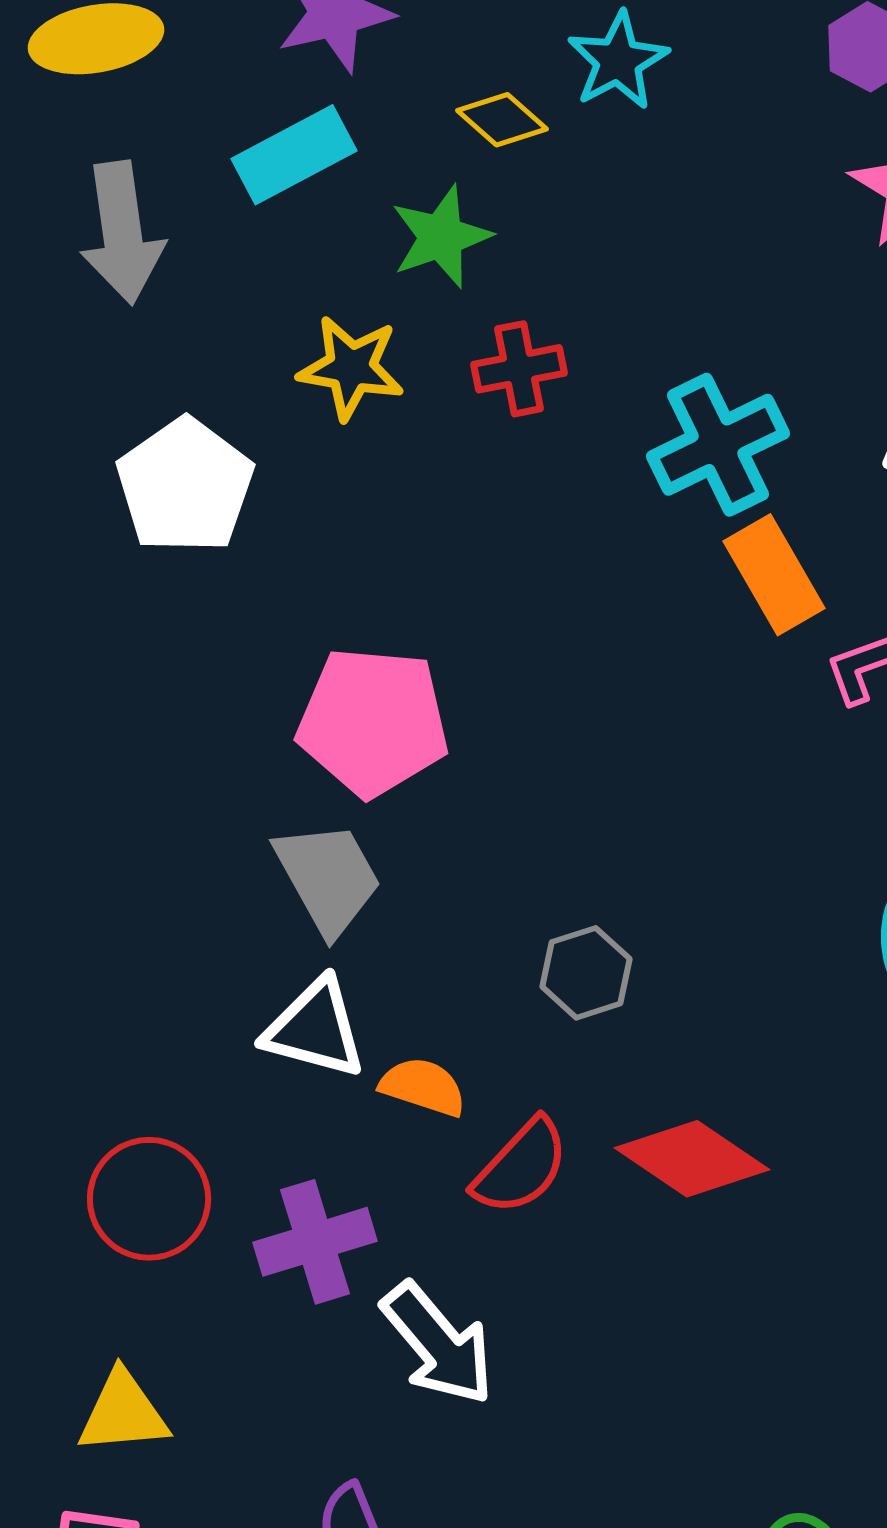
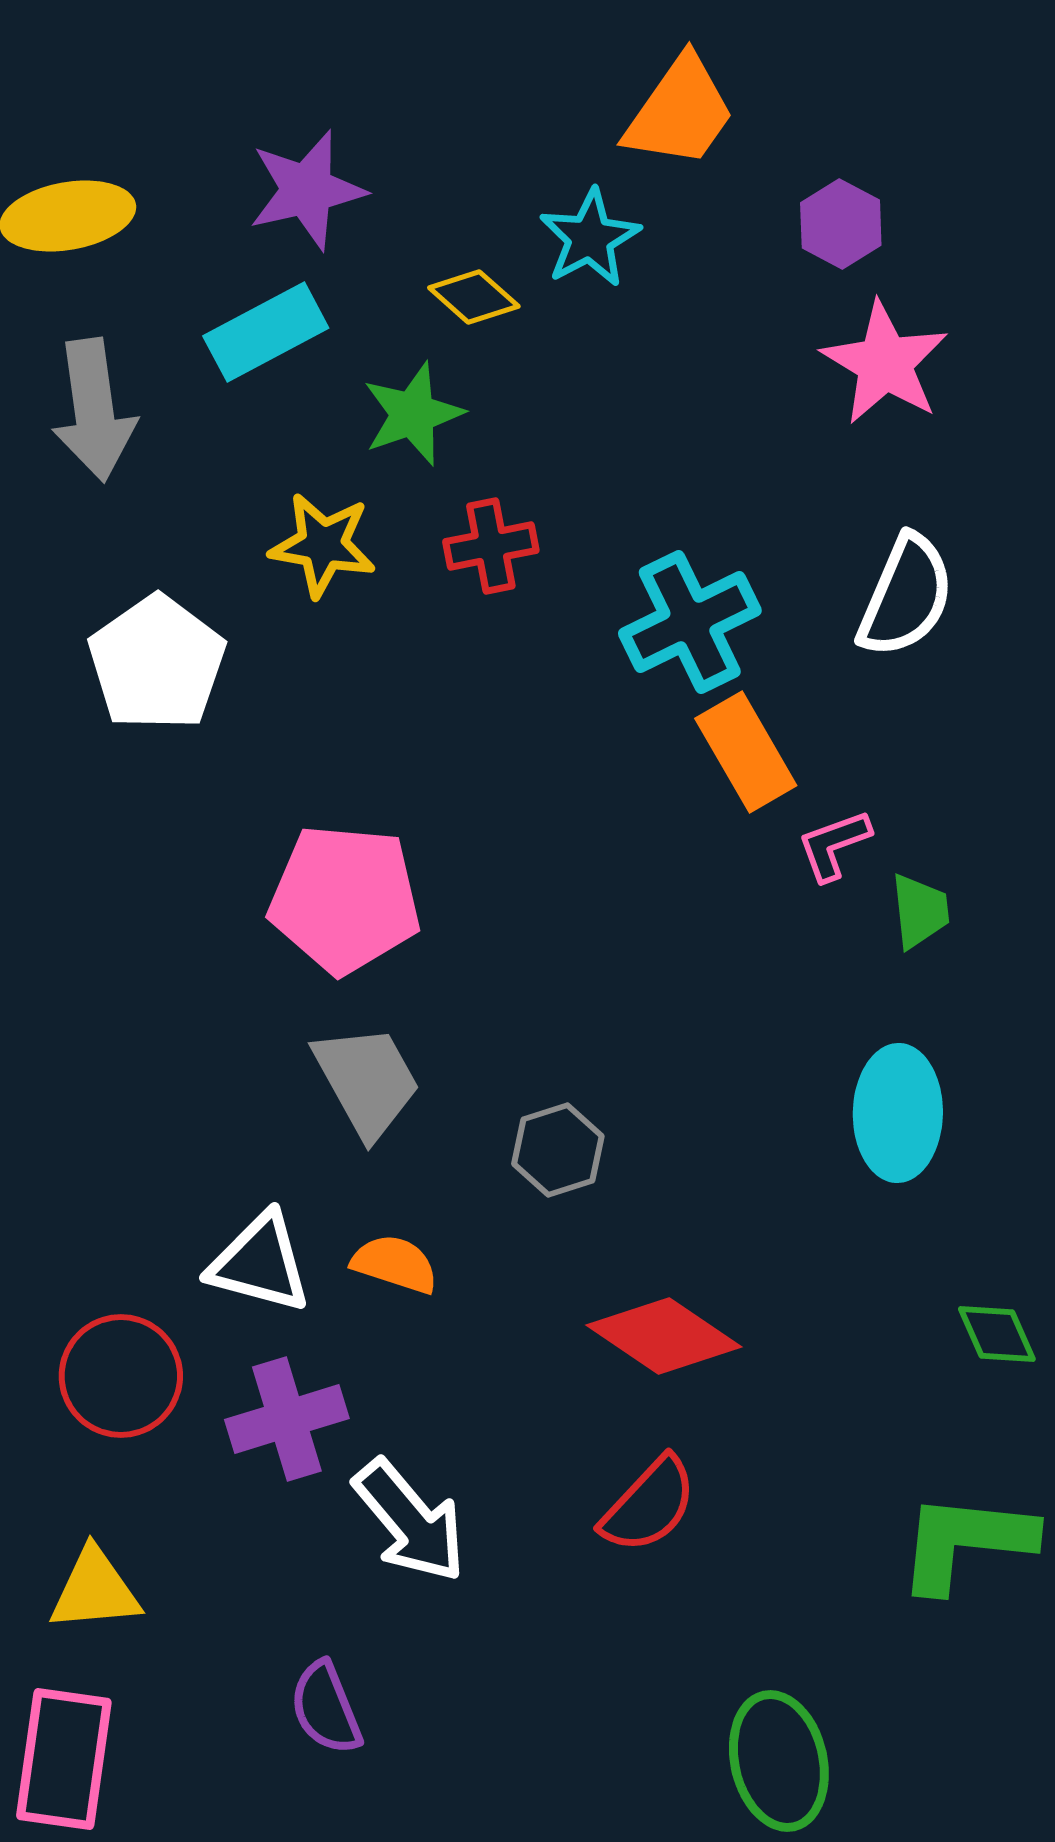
gray trapezoid: (328, 878) -> (367, 1081), moved
white triangle: (315, 1029) -> (260, 1263), moved
red semicircle: (521, 1167) -> (649, 1505), moved

